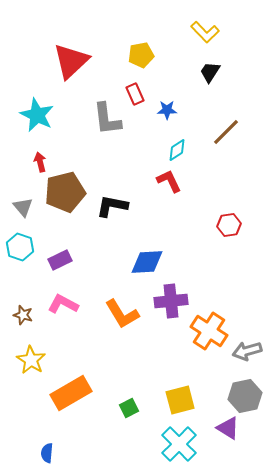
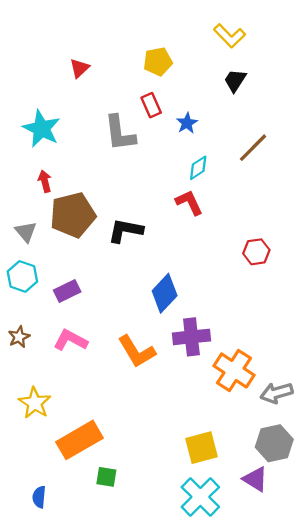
red triangle: (71, 61) -> (79, 68), size x0.5
blue star: (167, 110) -> (187, 123), turned -30
blue diamond: (147, 262) -> (165, 293), turned -44
brown star: (23, 315) -> (19, 337), moved, turned 30
green square: (129, 408) -> (106, 477), moved, turned 36
blue semicircle: (47, 453) -> (39, 497), moved

